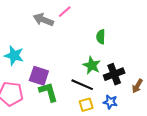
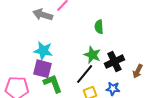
cyan star: (14, 55) -> (43, 51), moved
black line: (82, 85) -> (85, 74), turned -70

